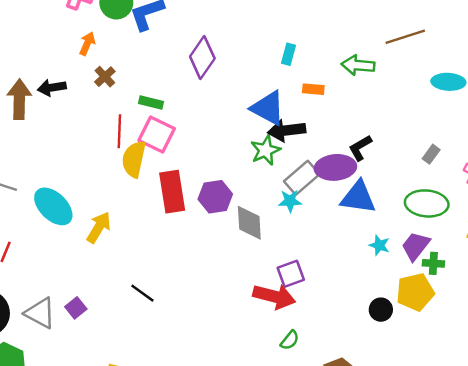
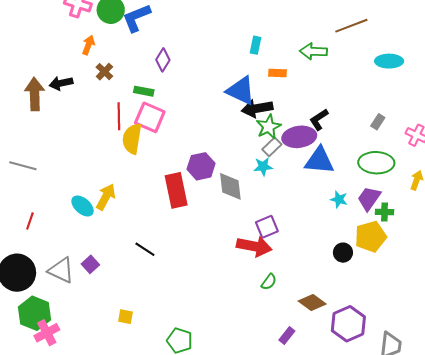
purple diamond: (202, 57) -> (163, 60), moved, size x0.7
green star: (265, 150) -> (269, 127), moved
gray rectangle: (302, 178) -> (272, 147), size x0.7
red rectangle: (172, 192) -> (176, 190), moved
cyan ellipse: (53, 206) -> (83, 206), moved, size x0.7

